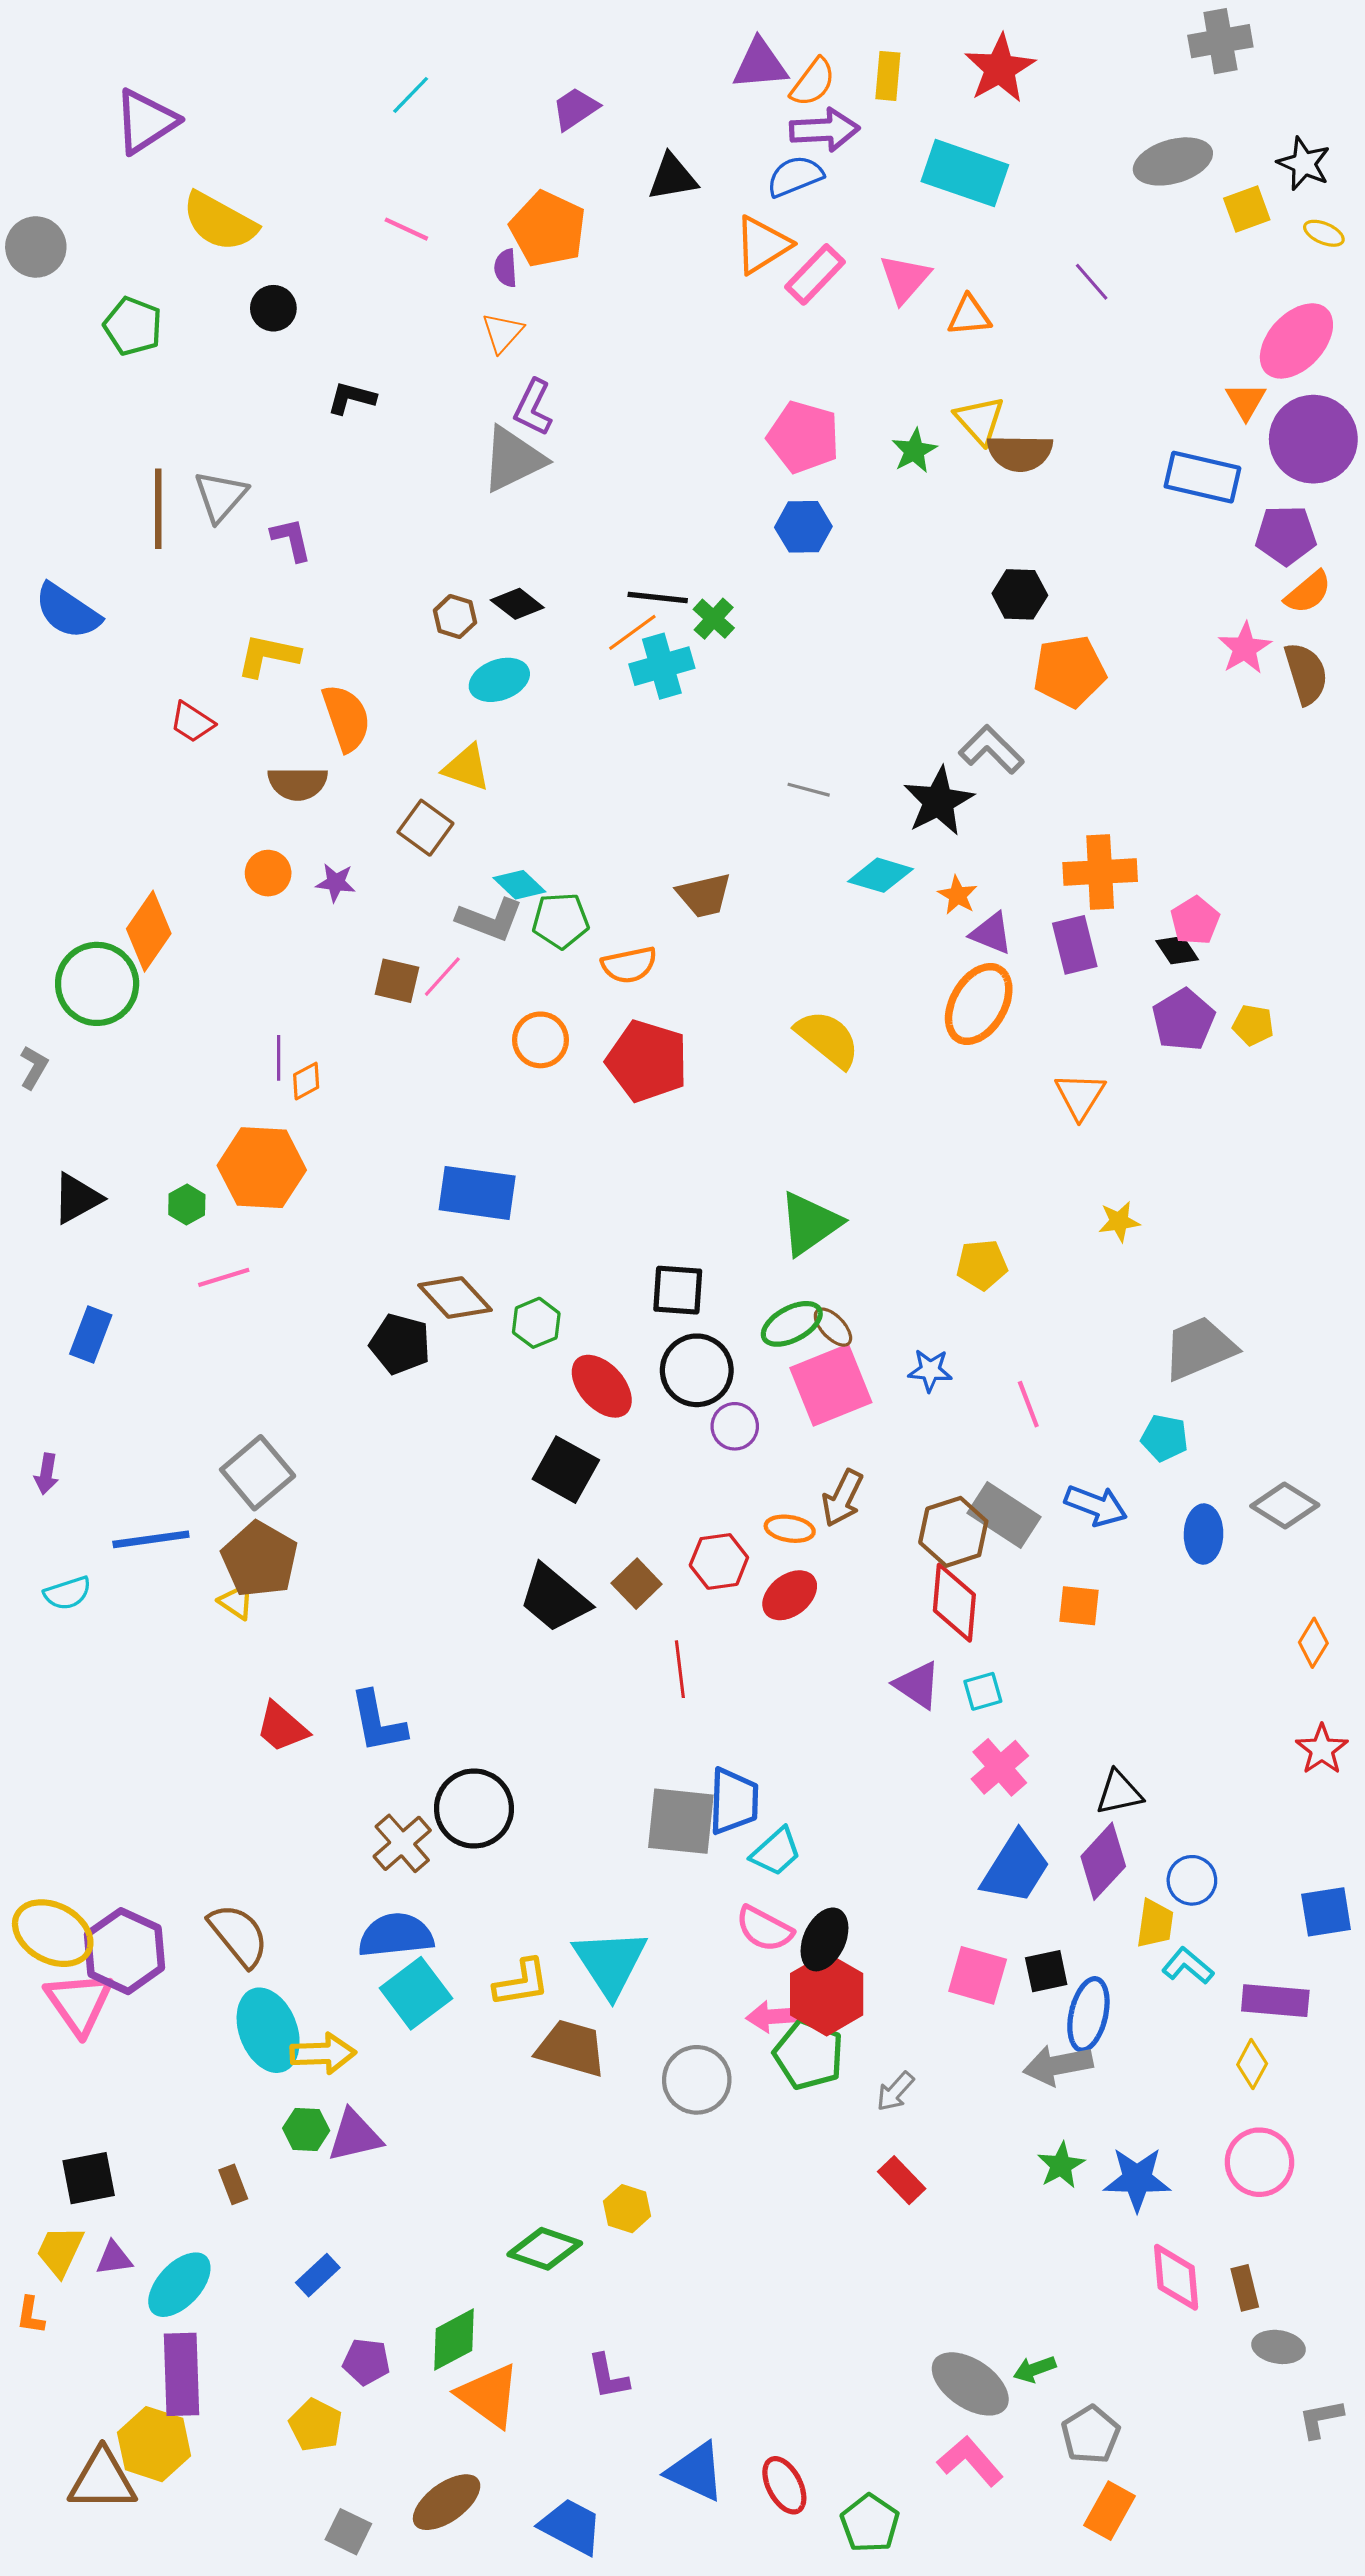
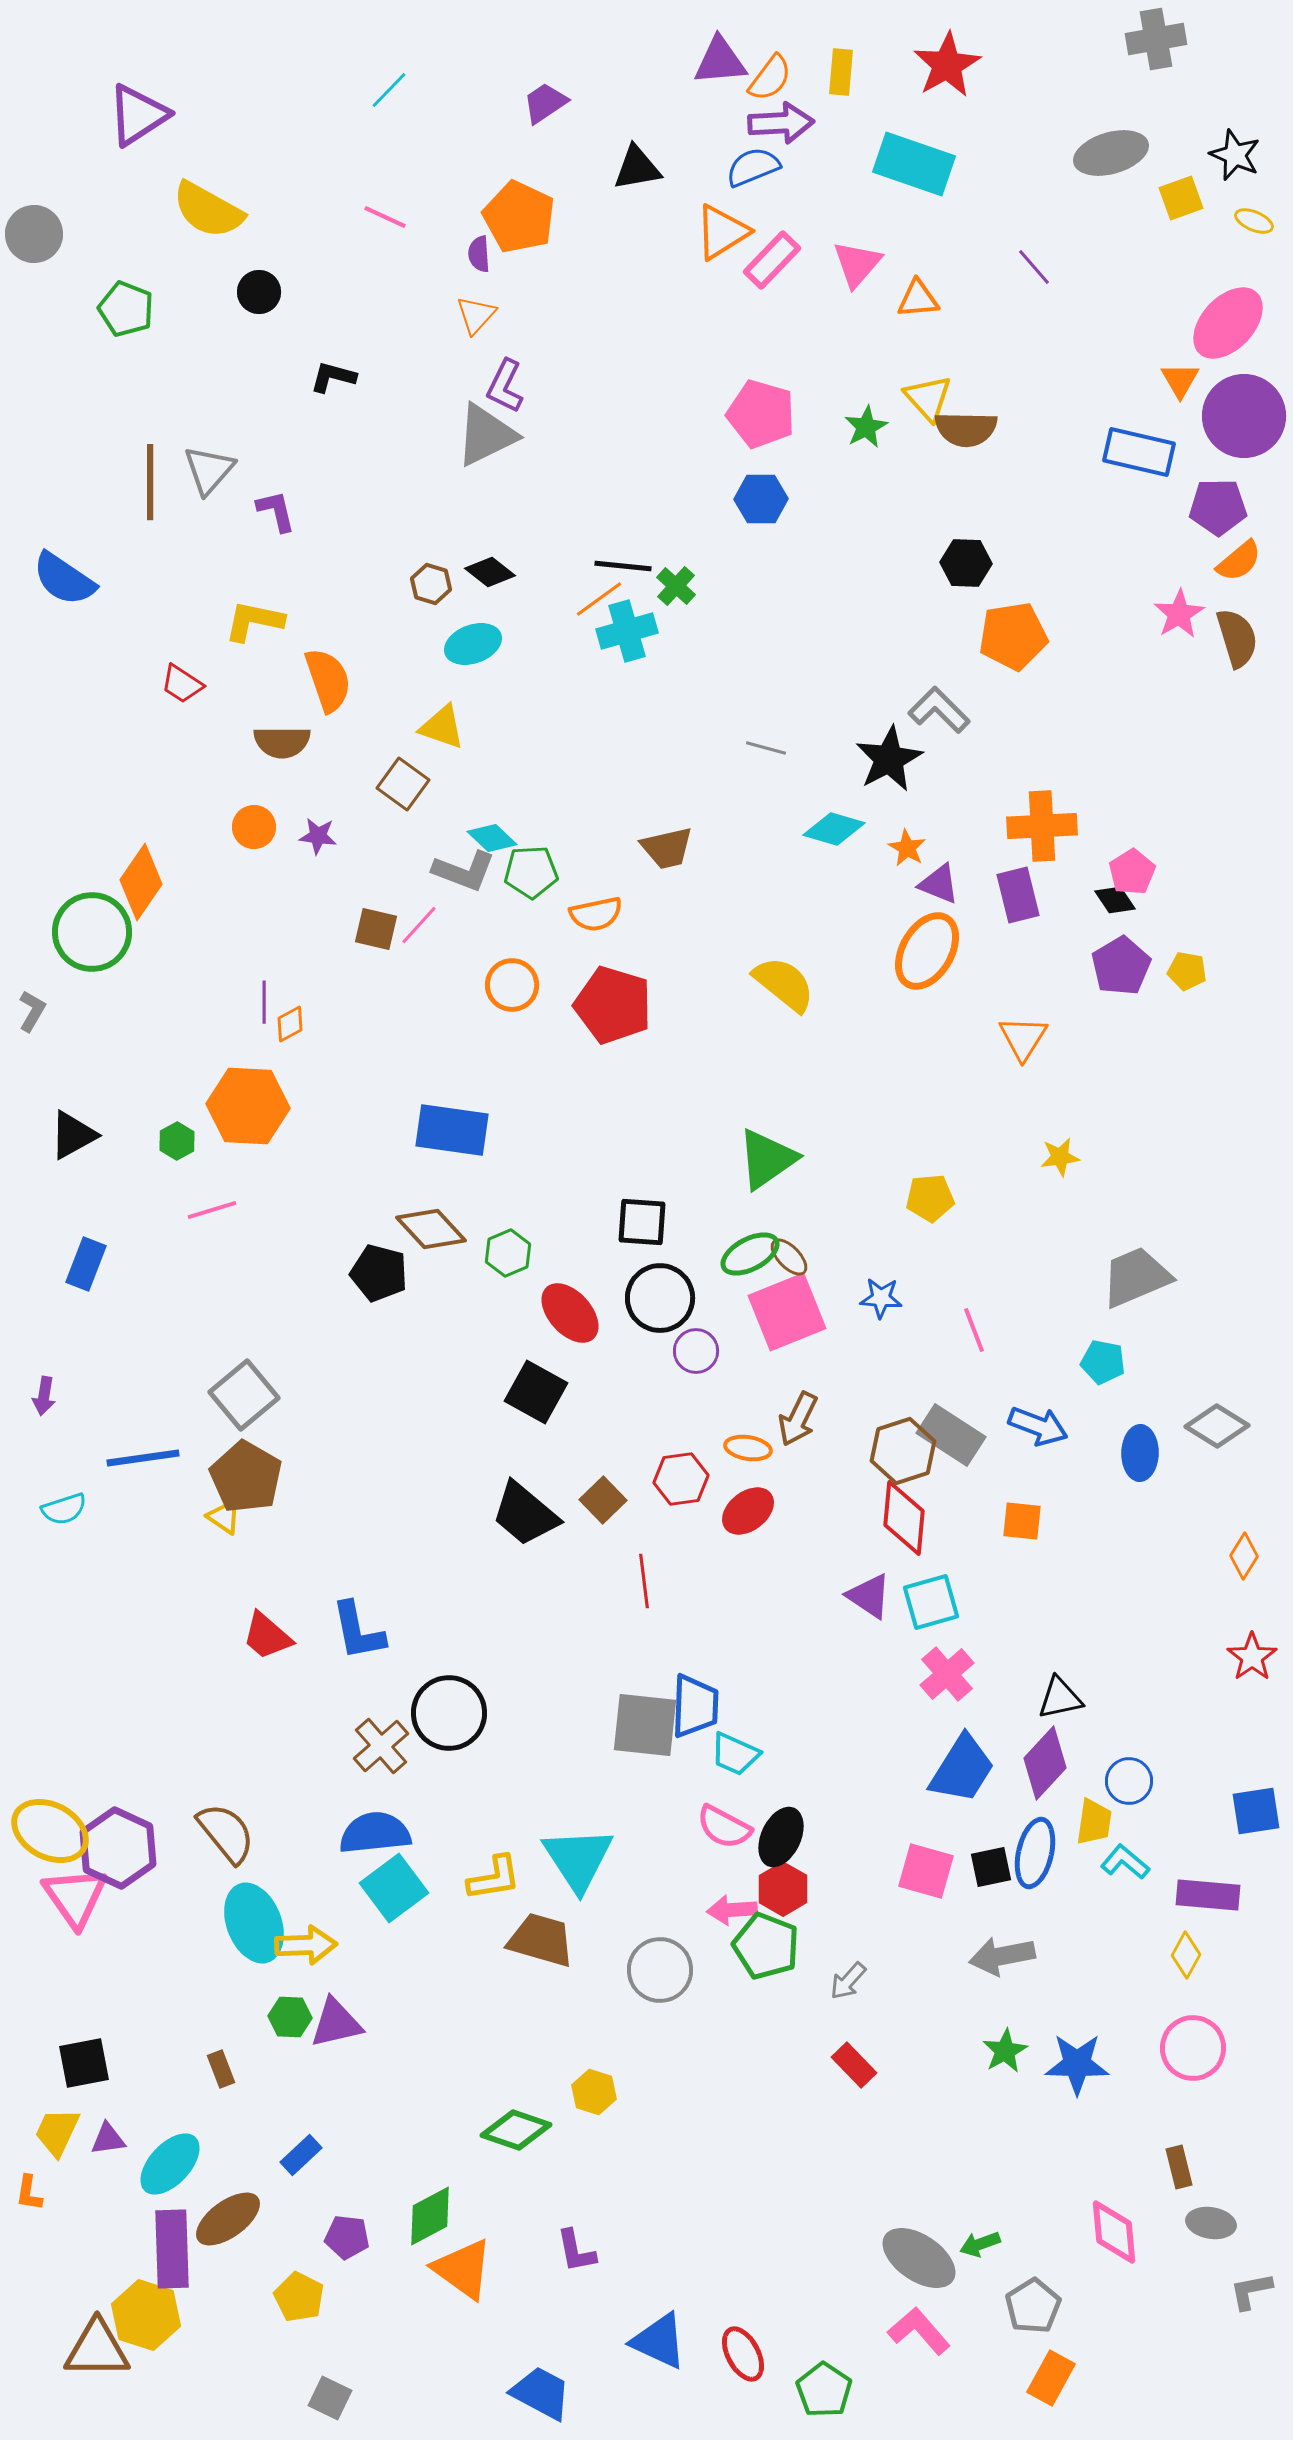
cyan square: (983, 1691) -> (931, 1602), size x1.5
cyan trapezoid: (776, 1852) -> (735, 1754), turned 66
red hexagon: (827, 1994) -> (783, 1889), size x0.7
blue ellipse: (1088, 2014) -> (1035, 1853), moved
pink diamond: (1176, 2277) -> (1114, 2232), moved
brown ellipse: (447, 2502) -> (228, 2219), moved

